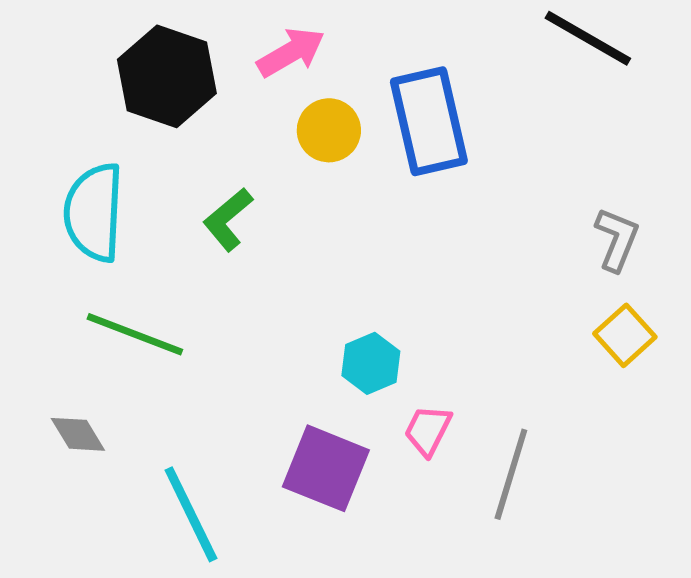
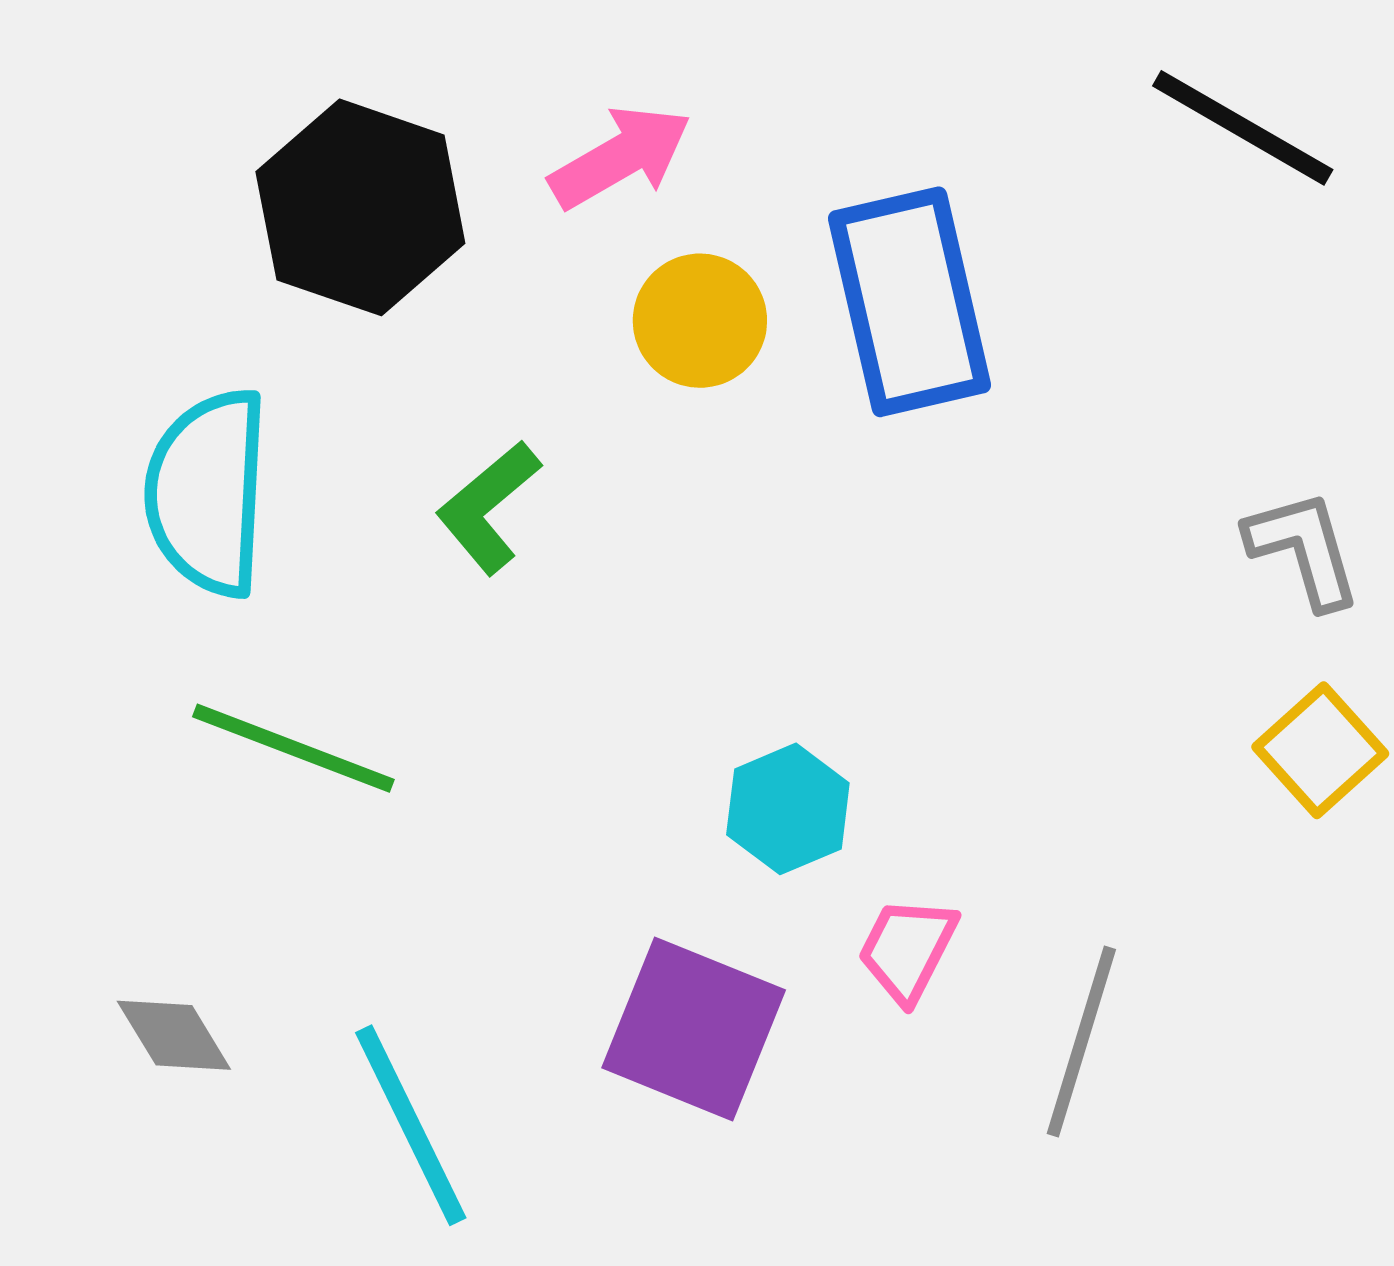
gray L-shape: (617, 239) -> (1303, 549), turned -38
gray diamond: (78, 434) -> (174, 1035), moved

